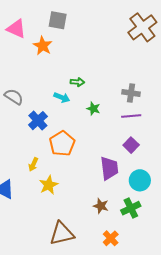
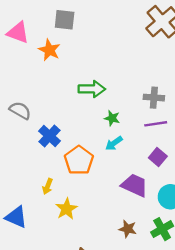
green arrow: (77, 82) -> (92, 89), size x1.6
cyan arrow: (62, 97) -> (114, 143), moved, turned 126
purple trapezoid: (109, 168) -> (135, 185), turned -55

